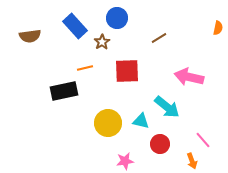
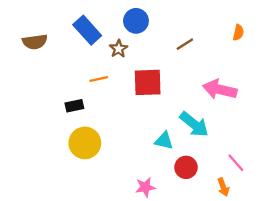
orange semicircle: (218, 28) -> (238, 32), moved
black rectangle: (64, 91) -> (74, 106), size x0.6
yellow circle: (108, 123) -> (85, 143), moved

